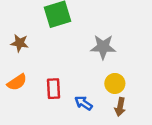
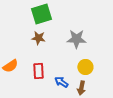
brown star: (20, 43) -> (38, 38), moved
brown arrow: (120, 107) -> (81, 88), moved

